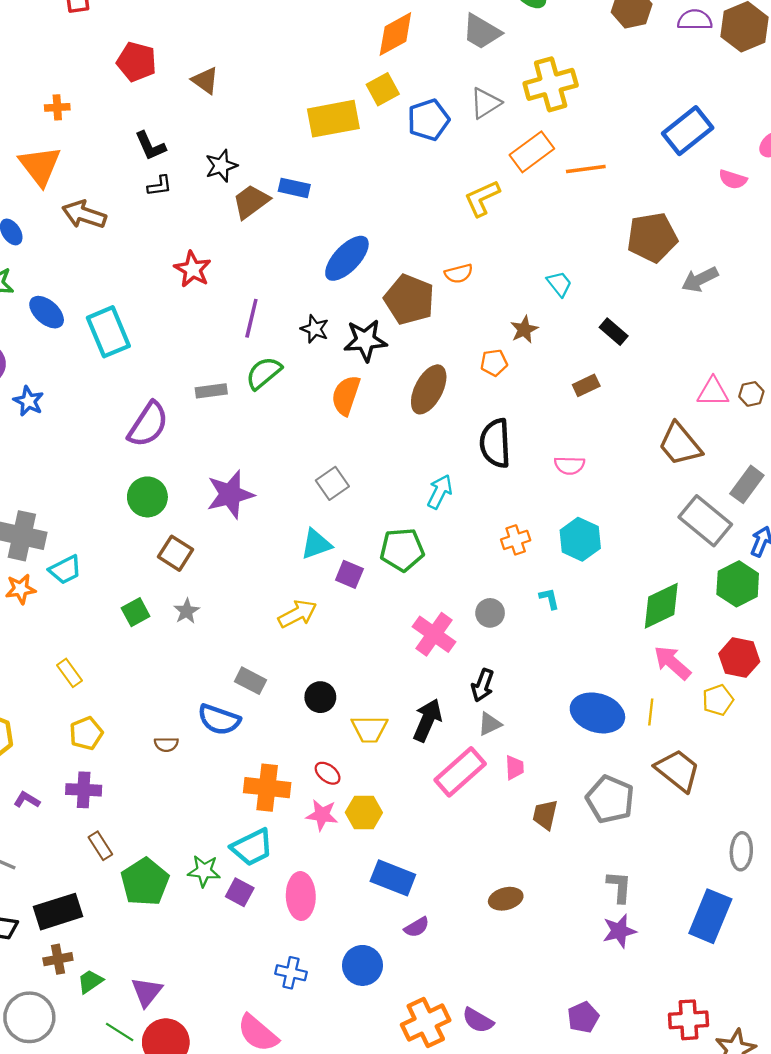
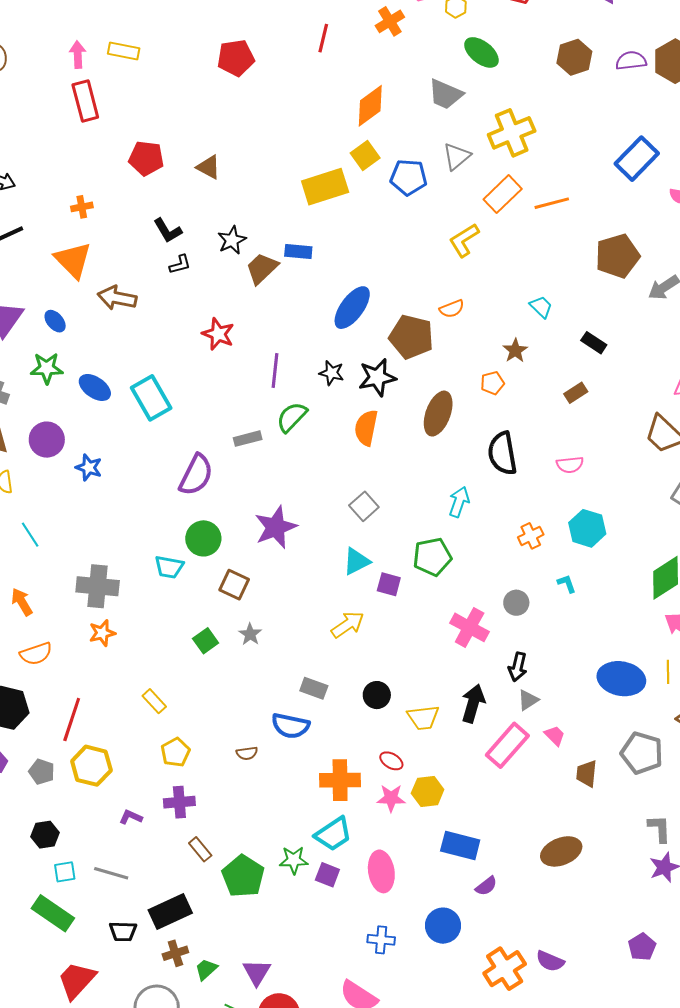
blue pentagon: (428, 120) -> (409, 177), turned 30
cyan trapezoid: (65, 570) -> (169, 567), moved, turned 44
pink trapezoid: (515, 768) -> (555, 736), turned -35
brown ellipse: (506, 899) -> (561, 851), size x1.4

